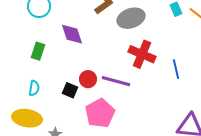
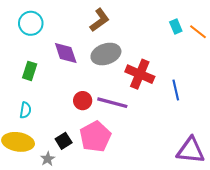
gray ellipse: (131, 18) -> (106, 54), moved
black square: (70, 90) -> (64, 141), moved, turned 35

